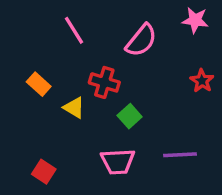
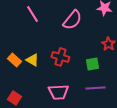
red cross: (104, 82) -> (60, 57), moved
orange rectangle: (39, 84) -> (14, 60), moved
green square: (130, 116) -> (92, 64), moved, turned 32

